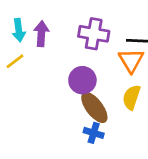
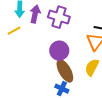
purple cross: (94, 34) -> (59, 17), moved

